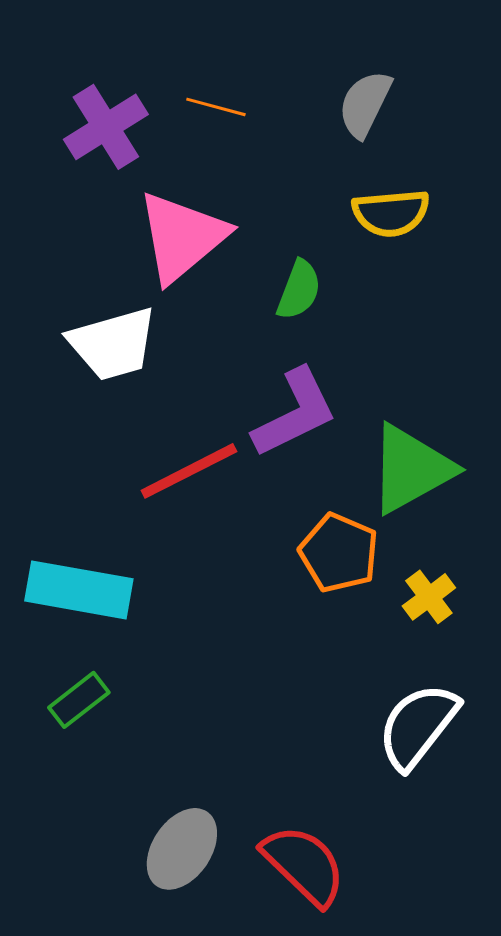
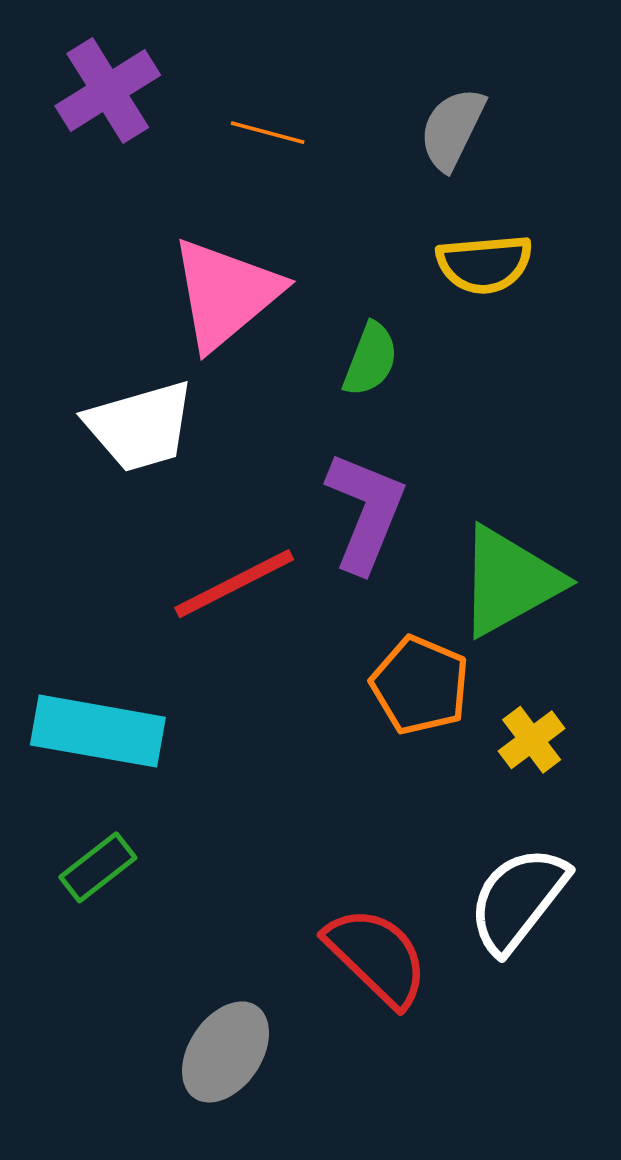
purple cross: (106, 127) -> (108, 90), moved
purple L-shape: (295, 413) -> (366, 512), turned -42
red semicircle: (304, 865) -> (377, 957), moved

